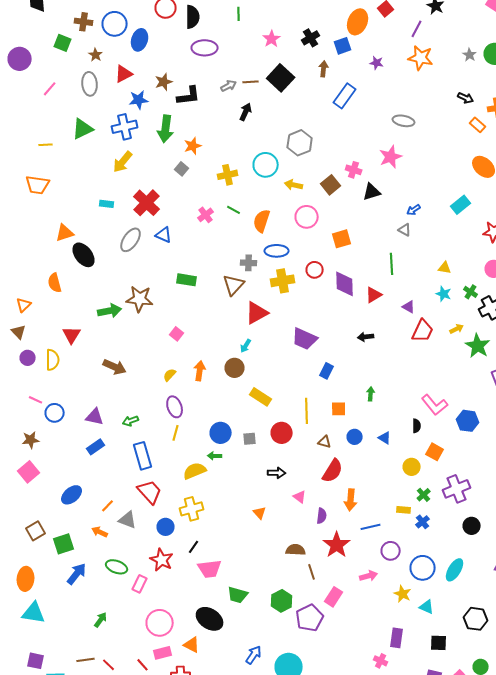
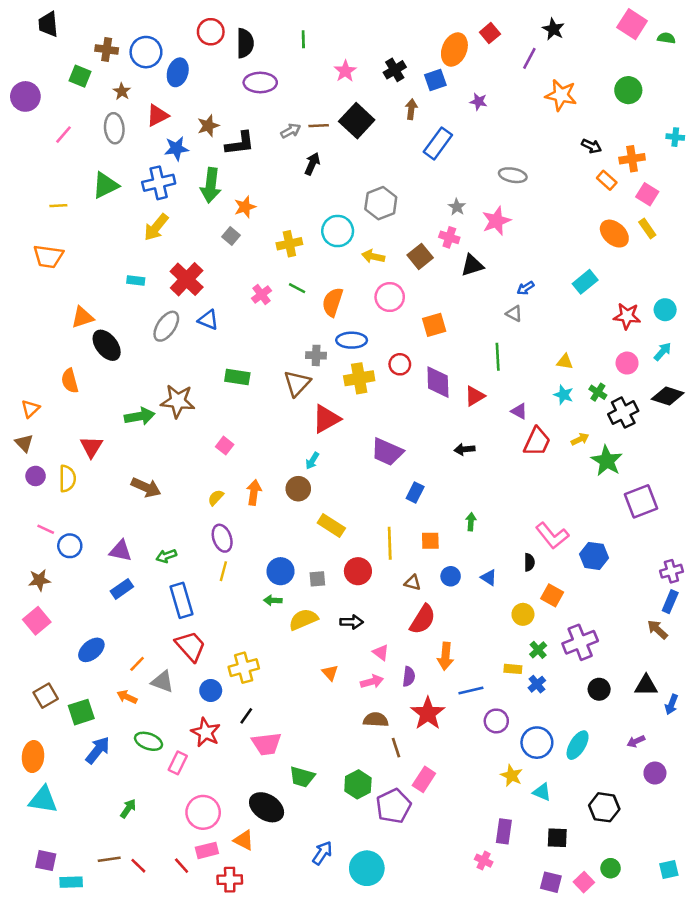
gray star: (470, 55) -> (457, 207), moved
orange star: (421, 58) -> (561, 95), moved
yellow semicircle: (195, 471) -> (303, 619), moved
pink arrow: (369, 576) -> (372, 682), moved

